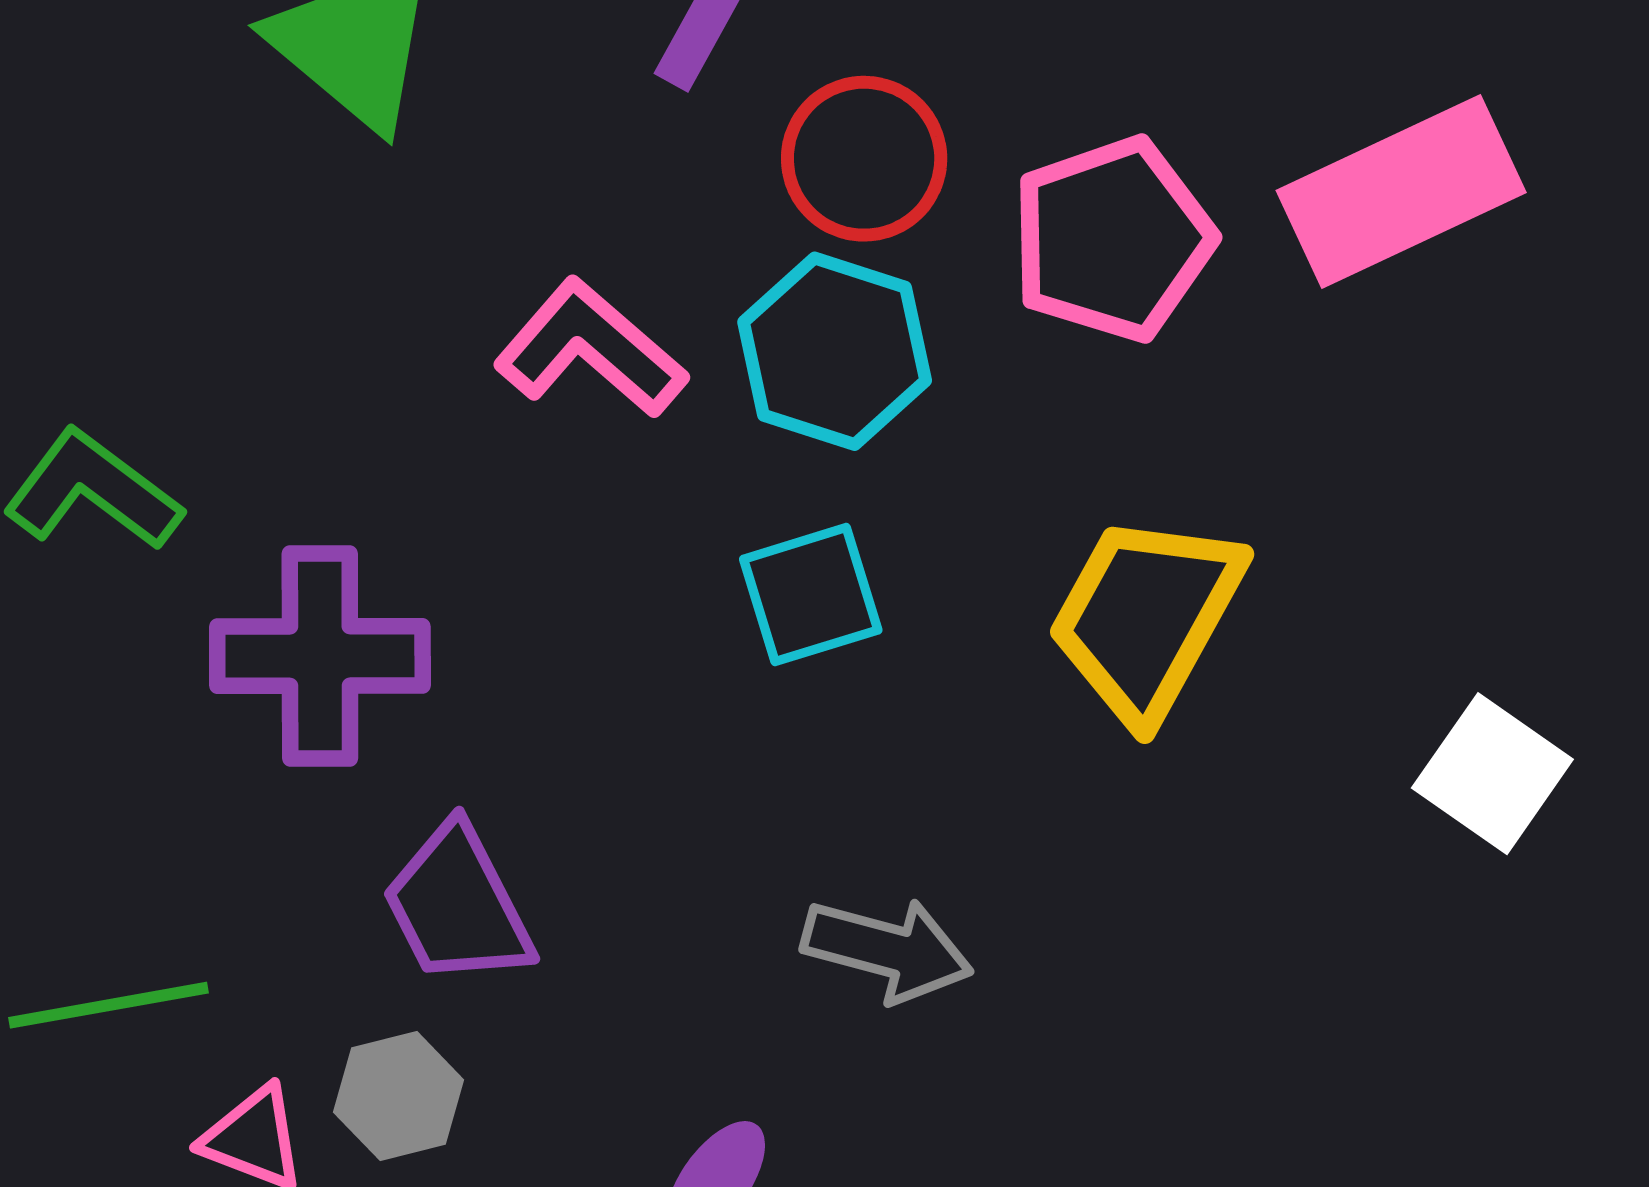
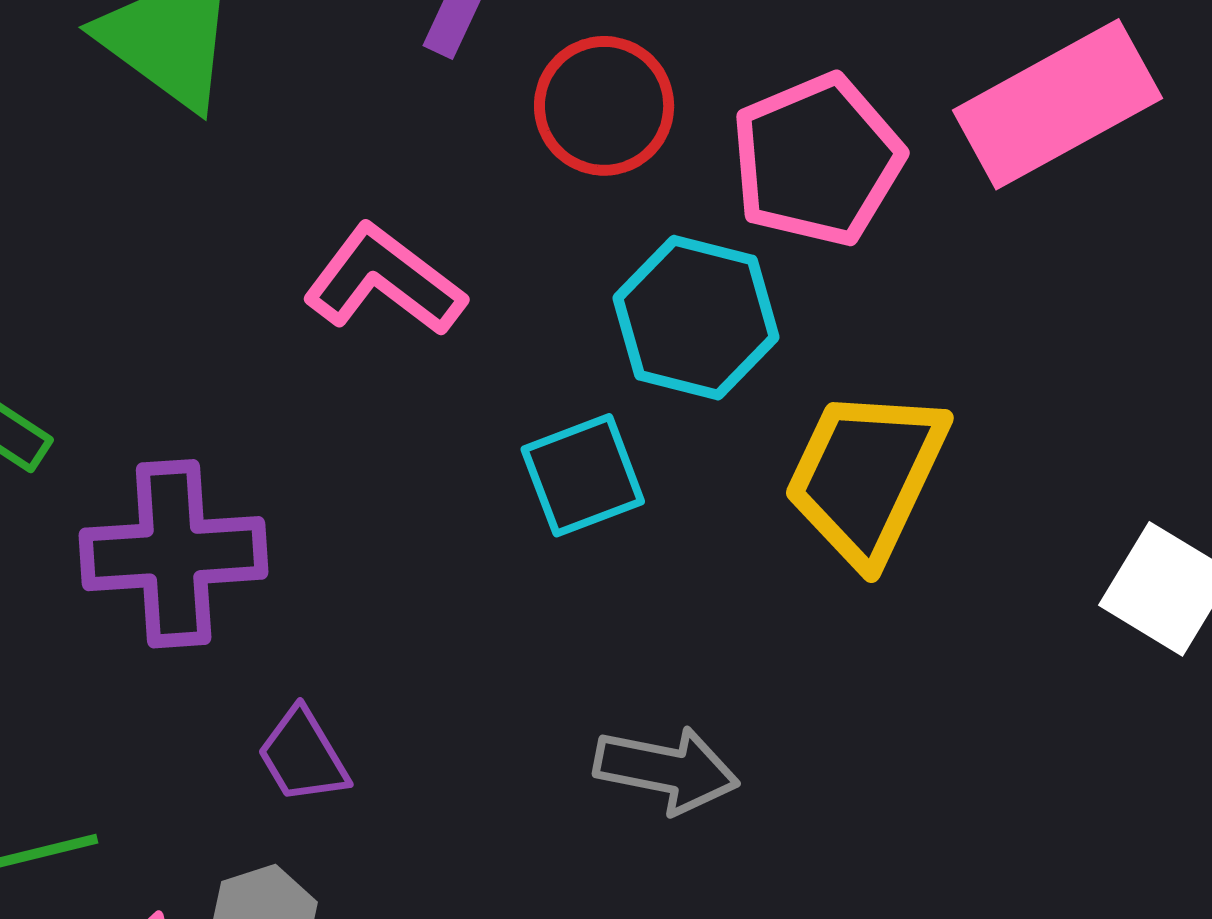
cyan hexagon: (835, 351) -> (696, 318), moved
purple trapezoid: (458, 905) -> (303, 756), size x0.7

